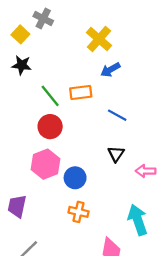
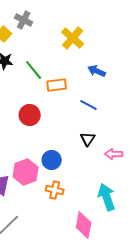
blue arrow: (110, 70) -> (97, 71), moved, turned 54
green line: (50, 96) -> (34, 70), moved
pink hexagon: (46, 164) -> (26, 172), moved

